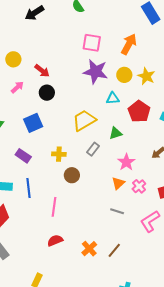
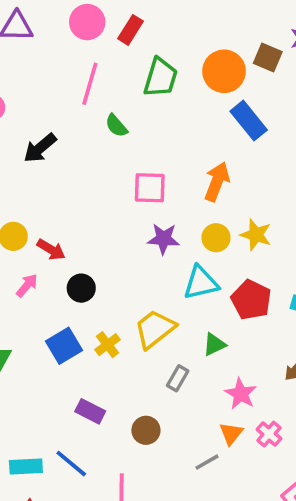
red arrow: (42, 71) -> (51, 250), moved
purple star: (95, 72) -> (163, 239), size x0.7
cyan triangle: (113, 98) -> (201, 283), size x1.5
yellow cross: (59, 154) -> (107, 345), moved, turned -32
purple rectangle: (23, 156) -> (90, 411), moved
blue line: (29, 188) -> (71, 464), turned -36
gray line: (117, 211) -> (207, 462), moved, turned -40

